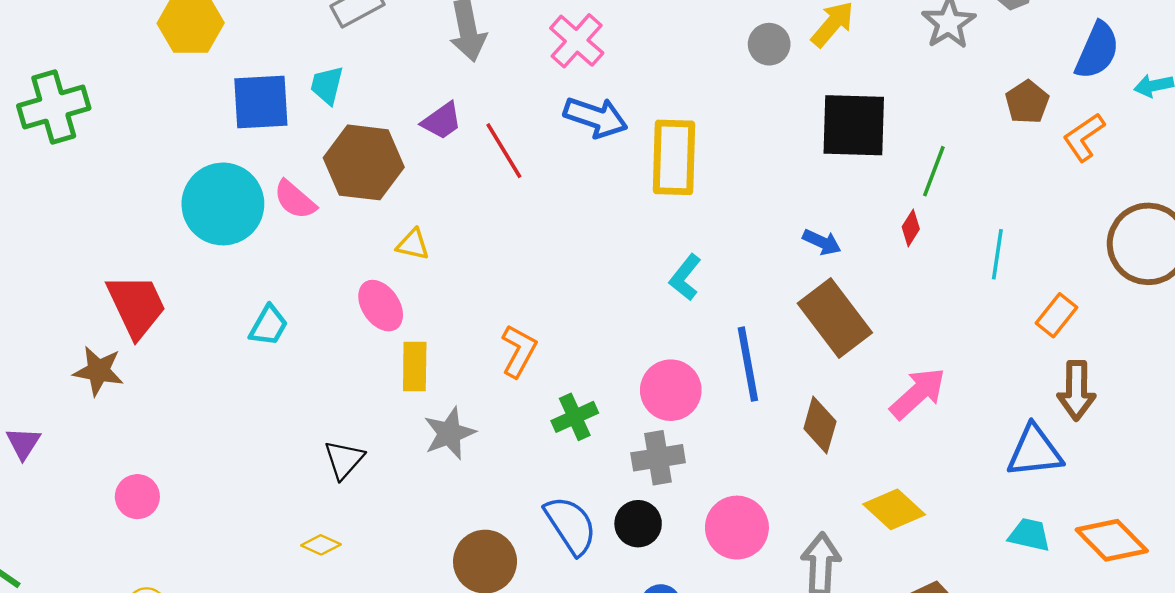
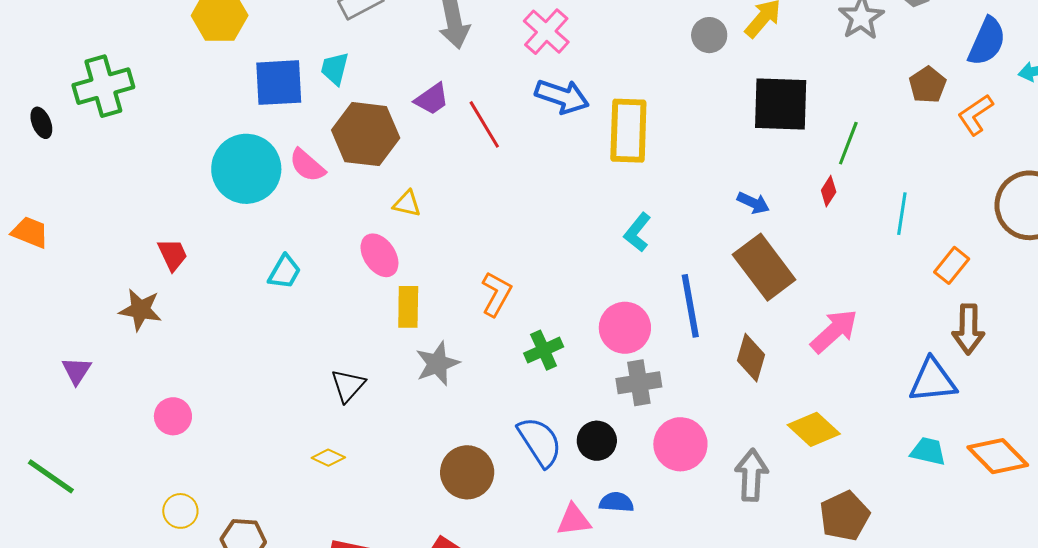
red trapezoid: (136, 306) -> (173, 255), size x0.6
gray cross: (658, 458) -> (639, 383), moved

